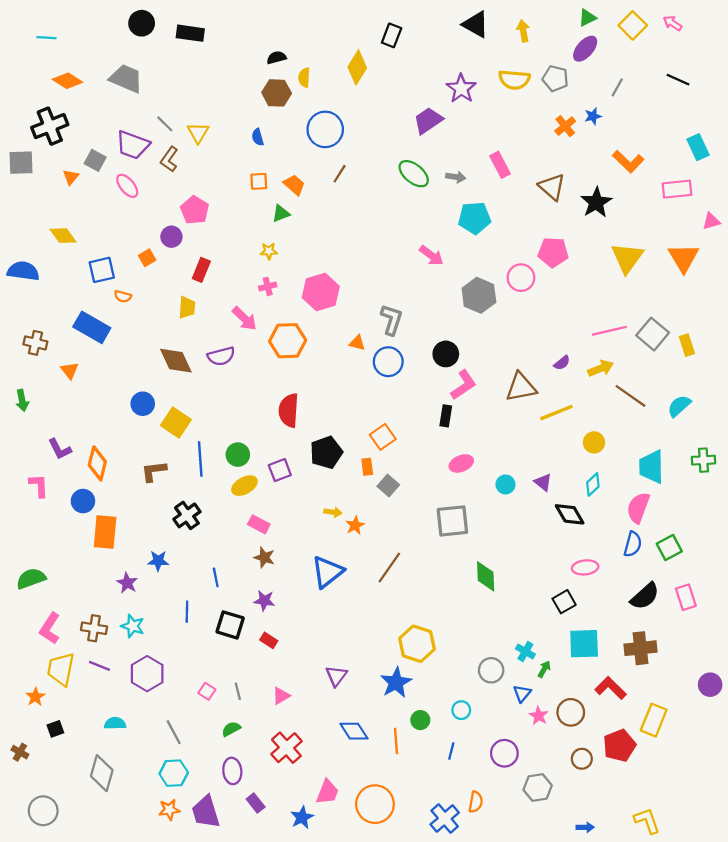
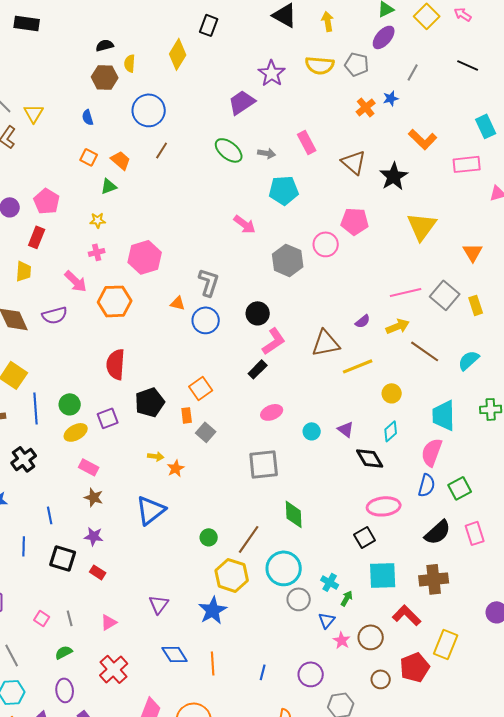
orange square: (259, 181) -> (89, 157), turned 30
pink pentagon: (195, 210) -> (47, 201), moved
orange triangle: (684, 258) -> (473, 252), moved, size x0.7
black rectangle: (446, 416) -> (258, 369), turned 36
brown line: (389, 567) -> (249, 539), moved
pink ellipse: (585, 567) -> (384, 506), size x1.4
cyan circle: (461, 710) -> (284, 568), moved, size x2.0
green circle: (420, 720) -> (209, 537), moved

